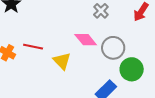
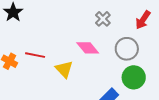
gray circle: (113, 48) -> (127, 49), moved

